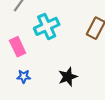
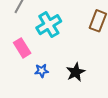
blue star: (24, 76) -> (42, 71), moved

